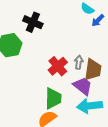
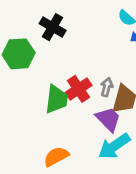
green trapezoid: (53, 98) -> (56, 99), moved
cyan arrow: (90, 106) -> (114, 146), turned -35

